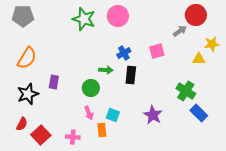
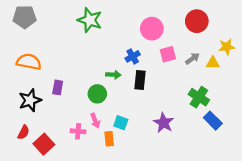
red circle: (196, 15) -> (197, 21), moved
pink circle: (118, 16) -> (152, 29), moved
gray arrow: (180, 31) -> (192, 59), moved
orange semicircle: (27, 58) -> (29, 62), turned -110
pink cross: (73, 137) -> (78, 131), moved

